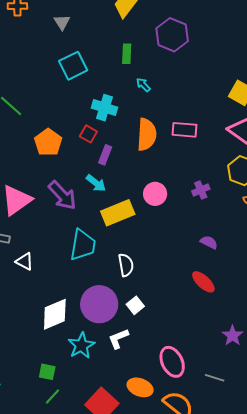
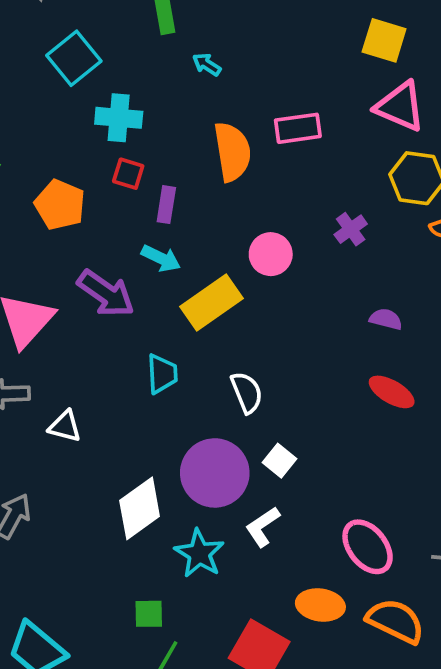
cyan cross: (104, 108) -> (119, 118), moved
cyan trapezoid: (83, 245) -> (162, 374), size x0.7

